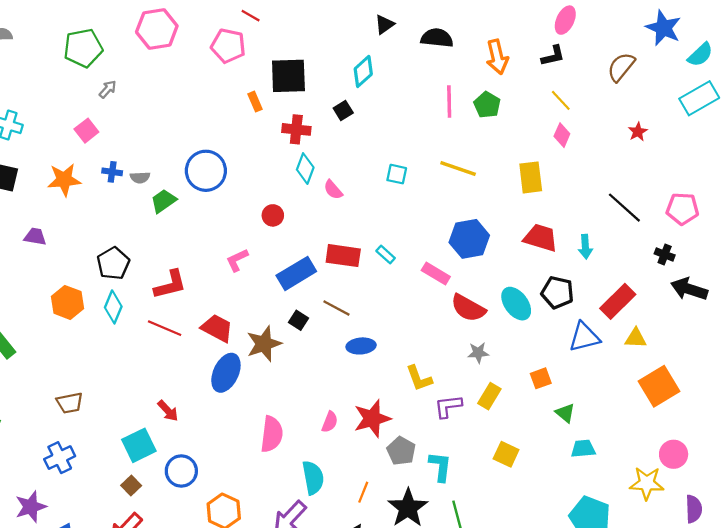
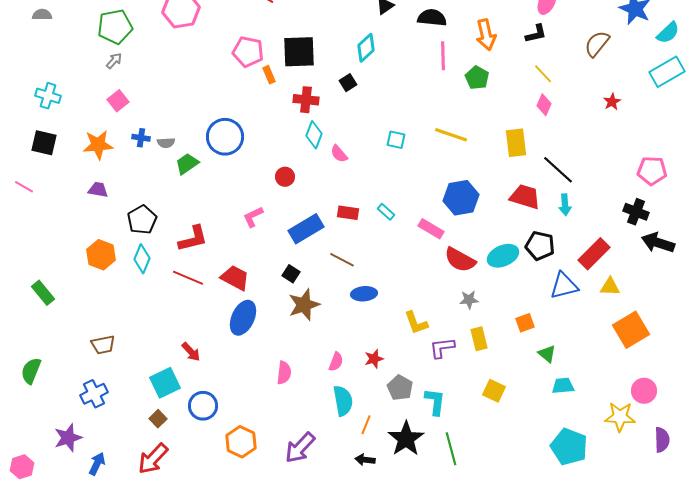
pink pentagon: (228, 46) -> (248, 52), moved
gray arrow: (108, 89) -> (114, 61), moved
pink line: (449, 102) -> (443, 56), moved
black line: (624, 208) -> (558, 170), moved
purple trapezoid: (35, 237) -> (98, 190), moved
black cross: (665, 254) -> (636, 212), size x1.4
red rectangle: (343, 256) -> (348, 213), size x0.7
cyan ellipse: (516, 304) -> (503, 256), turned -76
black square: (299, 320) -> (291, 274), moved
brown star: (264, 344) -> (304, 305), moved
yellow rectangle: (489, 396) -> (479, 339), turned -45
red star: (372, 419) -> (374, 359), size x0.6
pink semicircle: (272, 434) -> (284, 373), size x0.7
cyan semicircle: (313, 478) -> (343, 401), moved

